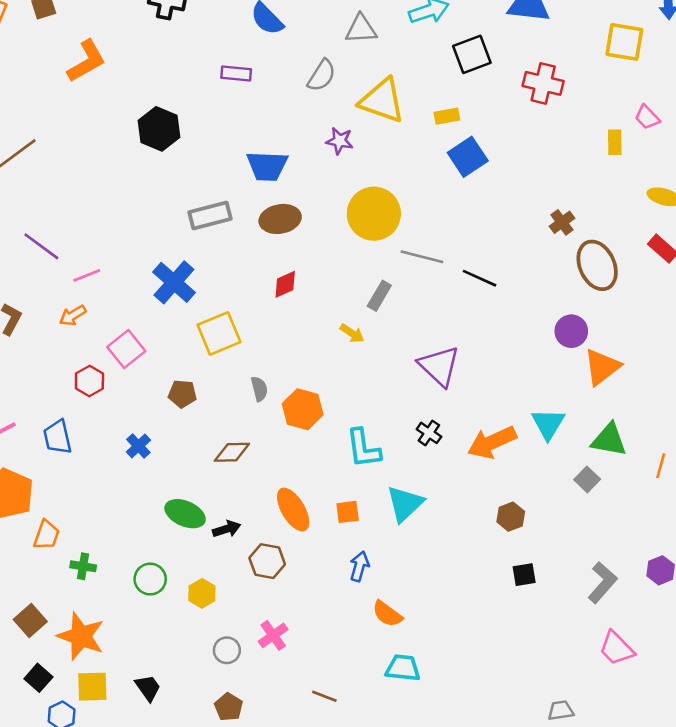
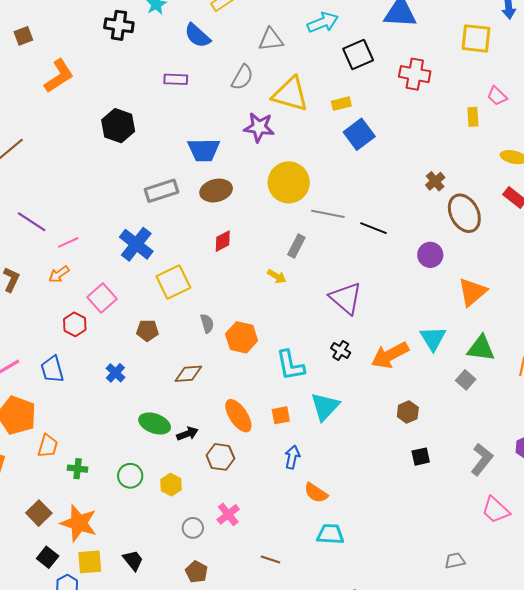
purple star: (340, 141) -> (259, 127), size x1.4
purple circle: (571, 331) -> (430, 255), moved

